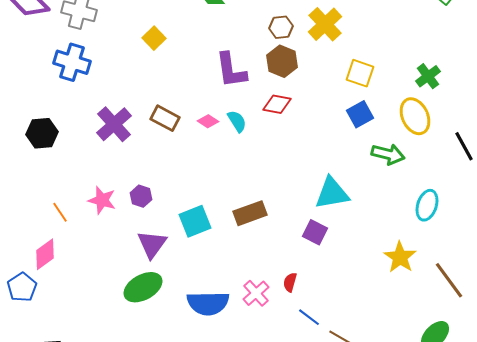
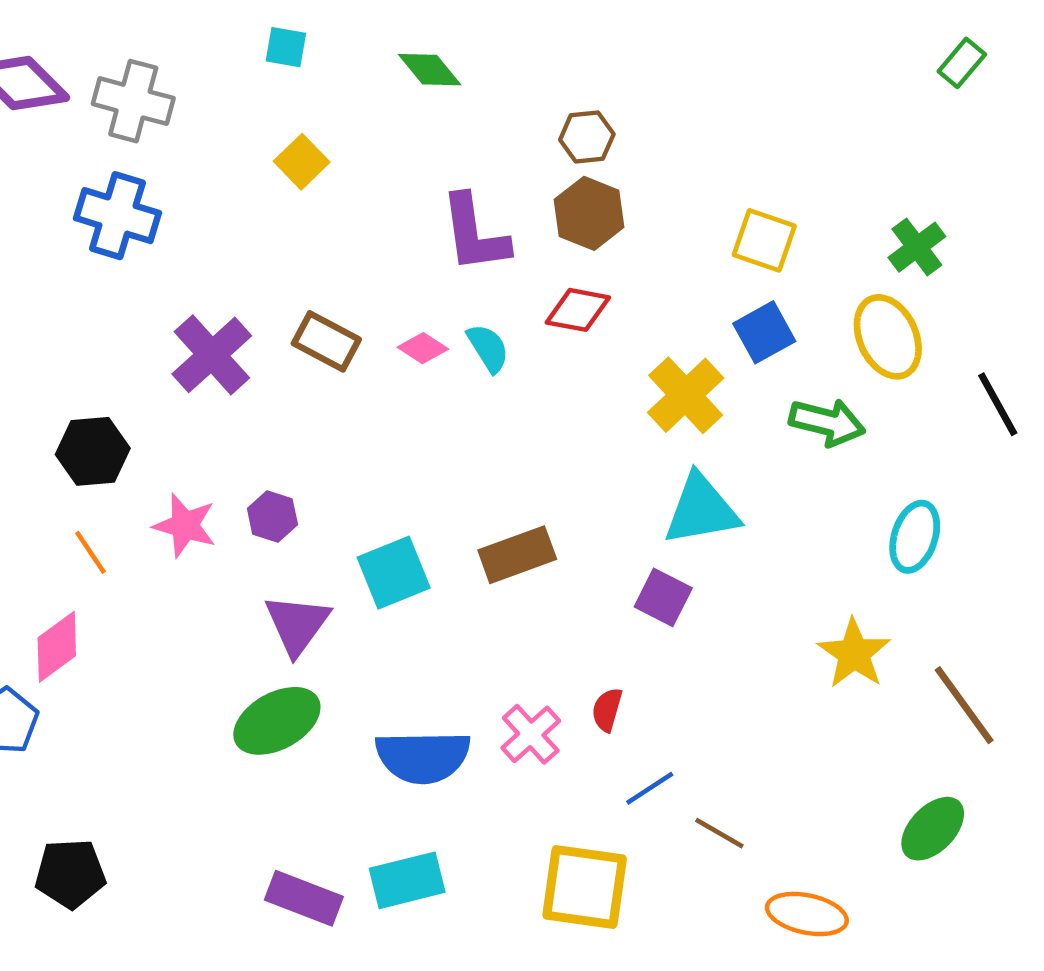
yellow cross: (325, 24) -> (686, 395), moved
black hexagon: (42, 133) -> (93, 451), moved
blue line: (309, 317) -> (650, 788), turned -70

